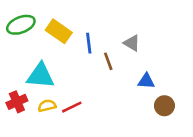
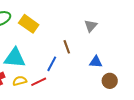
blue line: (89, 43) -> (52, 64), moved, turned 35
gray triangle: (132, 43) -> (91, 26), moved, turned 40

